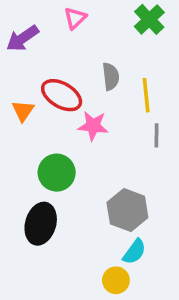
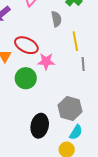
gray semicircle: (111, 76) -> (56, 19), moved
green circle: (57, 173) -> (26, 78), moved
black ellipse: (41, 224) -> (40, 126), moved

